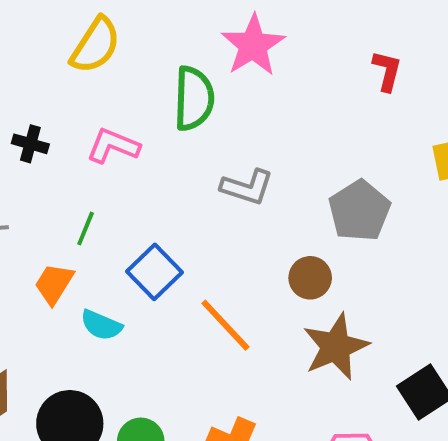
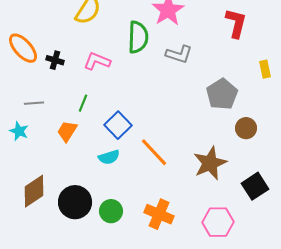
red L-shape: (387, 71) -> (236, 23), size x1.4
gray L-shape: (247, 187) -> (179, 54), moved
brown circle: (310, 278) -> (246, 128), moved
cyan semicircle: (101, 325) -> (109, 157), moved, turned -40

